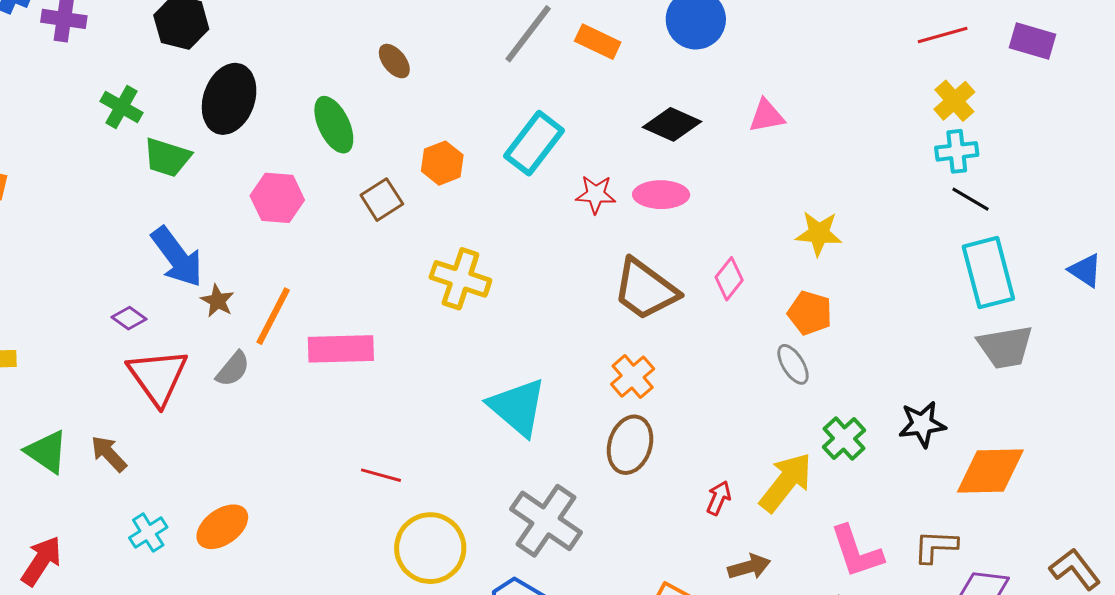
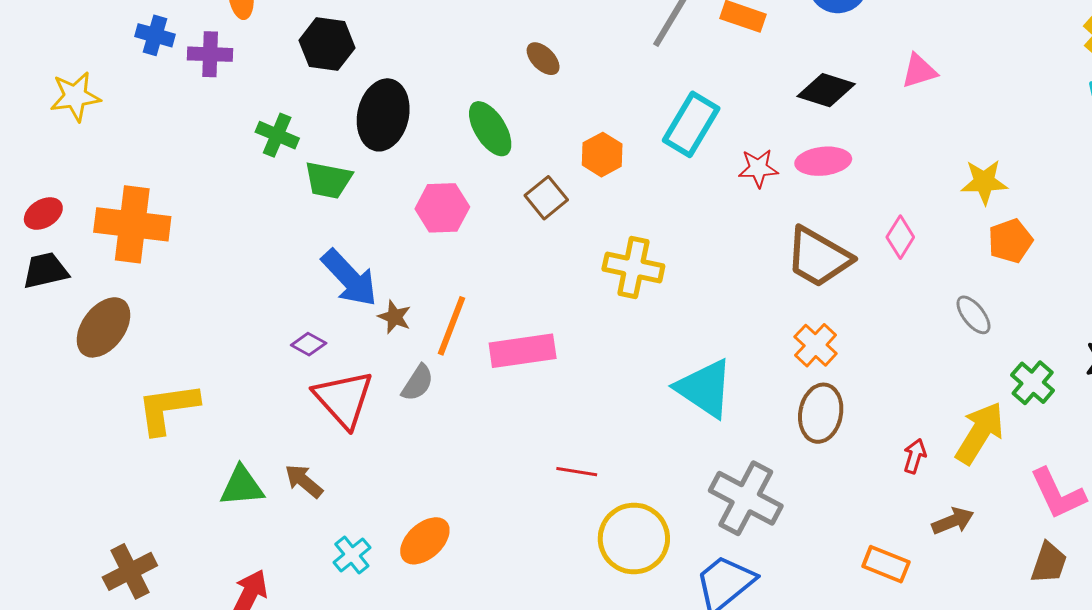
orange pentagon: (810, 313) -> (1010, 241), moved, turned -30
green triangle: (47, 452) -> (242, 486), turned -33

